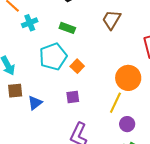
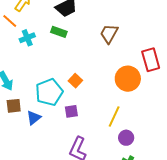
green rectangle: (67, 28) -> (59, 32), moved
cyan pentagon: (53, 57) -> (49, 92), moved
orange circle: (128, 78) -> (128, 79), moved

